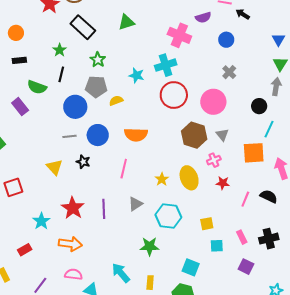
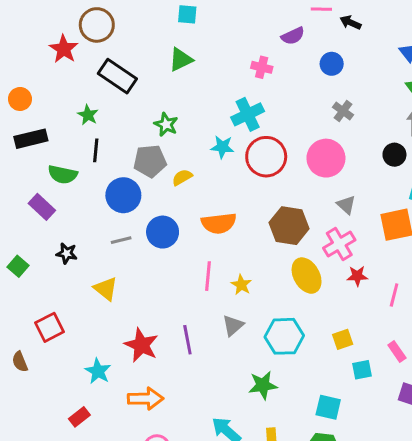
pink cross: (179, 35) -> (262, 67), size x0.6
black rectangle: (19, 60) -> (31, 139), size x1.5
green star: (98, 60) -> (166, 124), moved
cyan star: (136, 75) -> (222, 147), moved
brown hexagon: (194, 135) -> (289, 226), moved
pink cross: (214, 160) -> (339, 244), size x1.5
black star: (83, 162) -> (67, 253), moved
yellow star: (162, 179) -> (241, 285), moved

